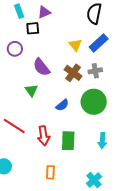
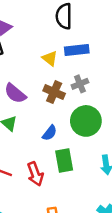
blue rectangle: (99, 43) -> (77, 50), turned 48
green rectangle: (68, 141) -> (64, 160), moved

